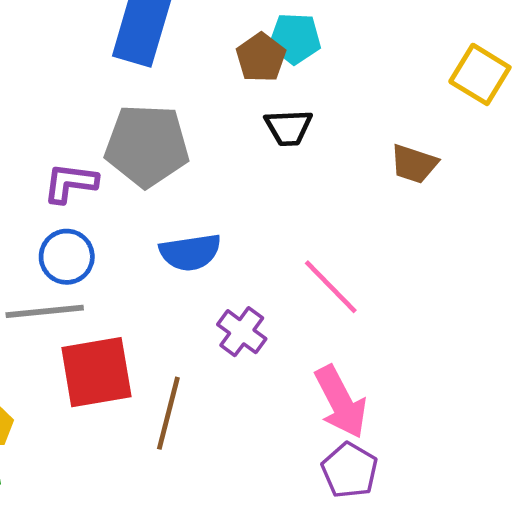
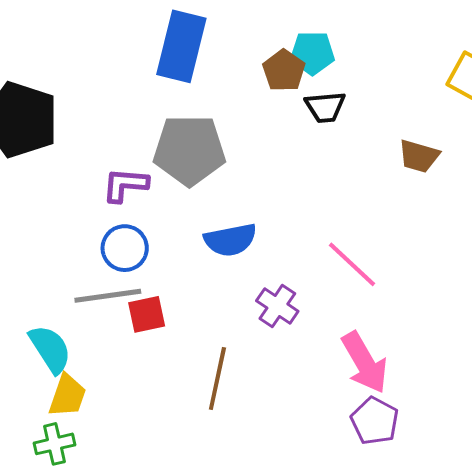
black trapezoid: (289, 128) -> (325, 107), moved
red square: (96, 372) -> (147, 314), moved, size x0.6

